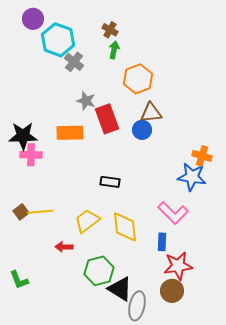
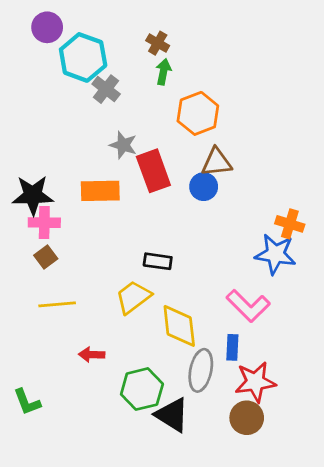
brown square: (21, 212) -> (46, 257), moved
yellow trapezoid: (87, 221) -> (133, 297), moved
gray ellipse: (137, 306) -> (201, 370), moved

